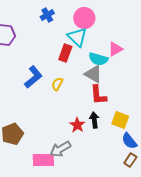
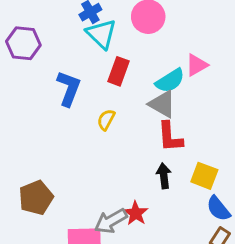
cyan triangle: (77, 37) -> (101, 34), moved
cyan semicircle: (98, 59) -> (170, 81), turned -48
blue L-shape: (33, 77) -> (69, 88), moved, turned -30
red star: (77, 125) -> (136, 213), moved

